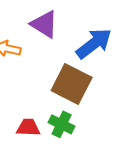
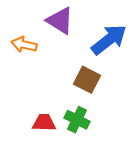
brown square: (72, 84) -> (87, 80), size x0.7

